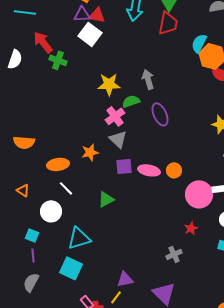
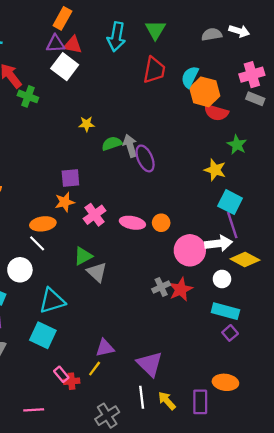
red trapezoid: (168, 23) -> (154, 70), moved
gray arrow: (148, 79) -> (130, 146), moved
yellow star: (109, 84) -> (87, 124), size x0.6
pink cross: (115, 116) -> (95, 215), moved
gray triangle: (118, 139) -> (97, 272), moved
orange ellipse: (58, 164) -> (43, 224), moved
purple square: (124, 166) -> (70, 178), moved
red star: (191, 228) -> (181, 289), size x1.5
gray cross: (174, 254) -> (161, 287), moved

